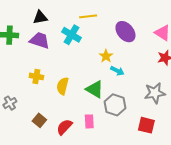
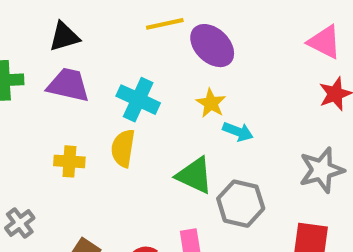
purple ellipse: (125, 32) -> (212, 46), moved
cyan cross: (72, 35) -> (138, 100), moved
yellow semicircle: (63, 86) -> (123, 148), moved

